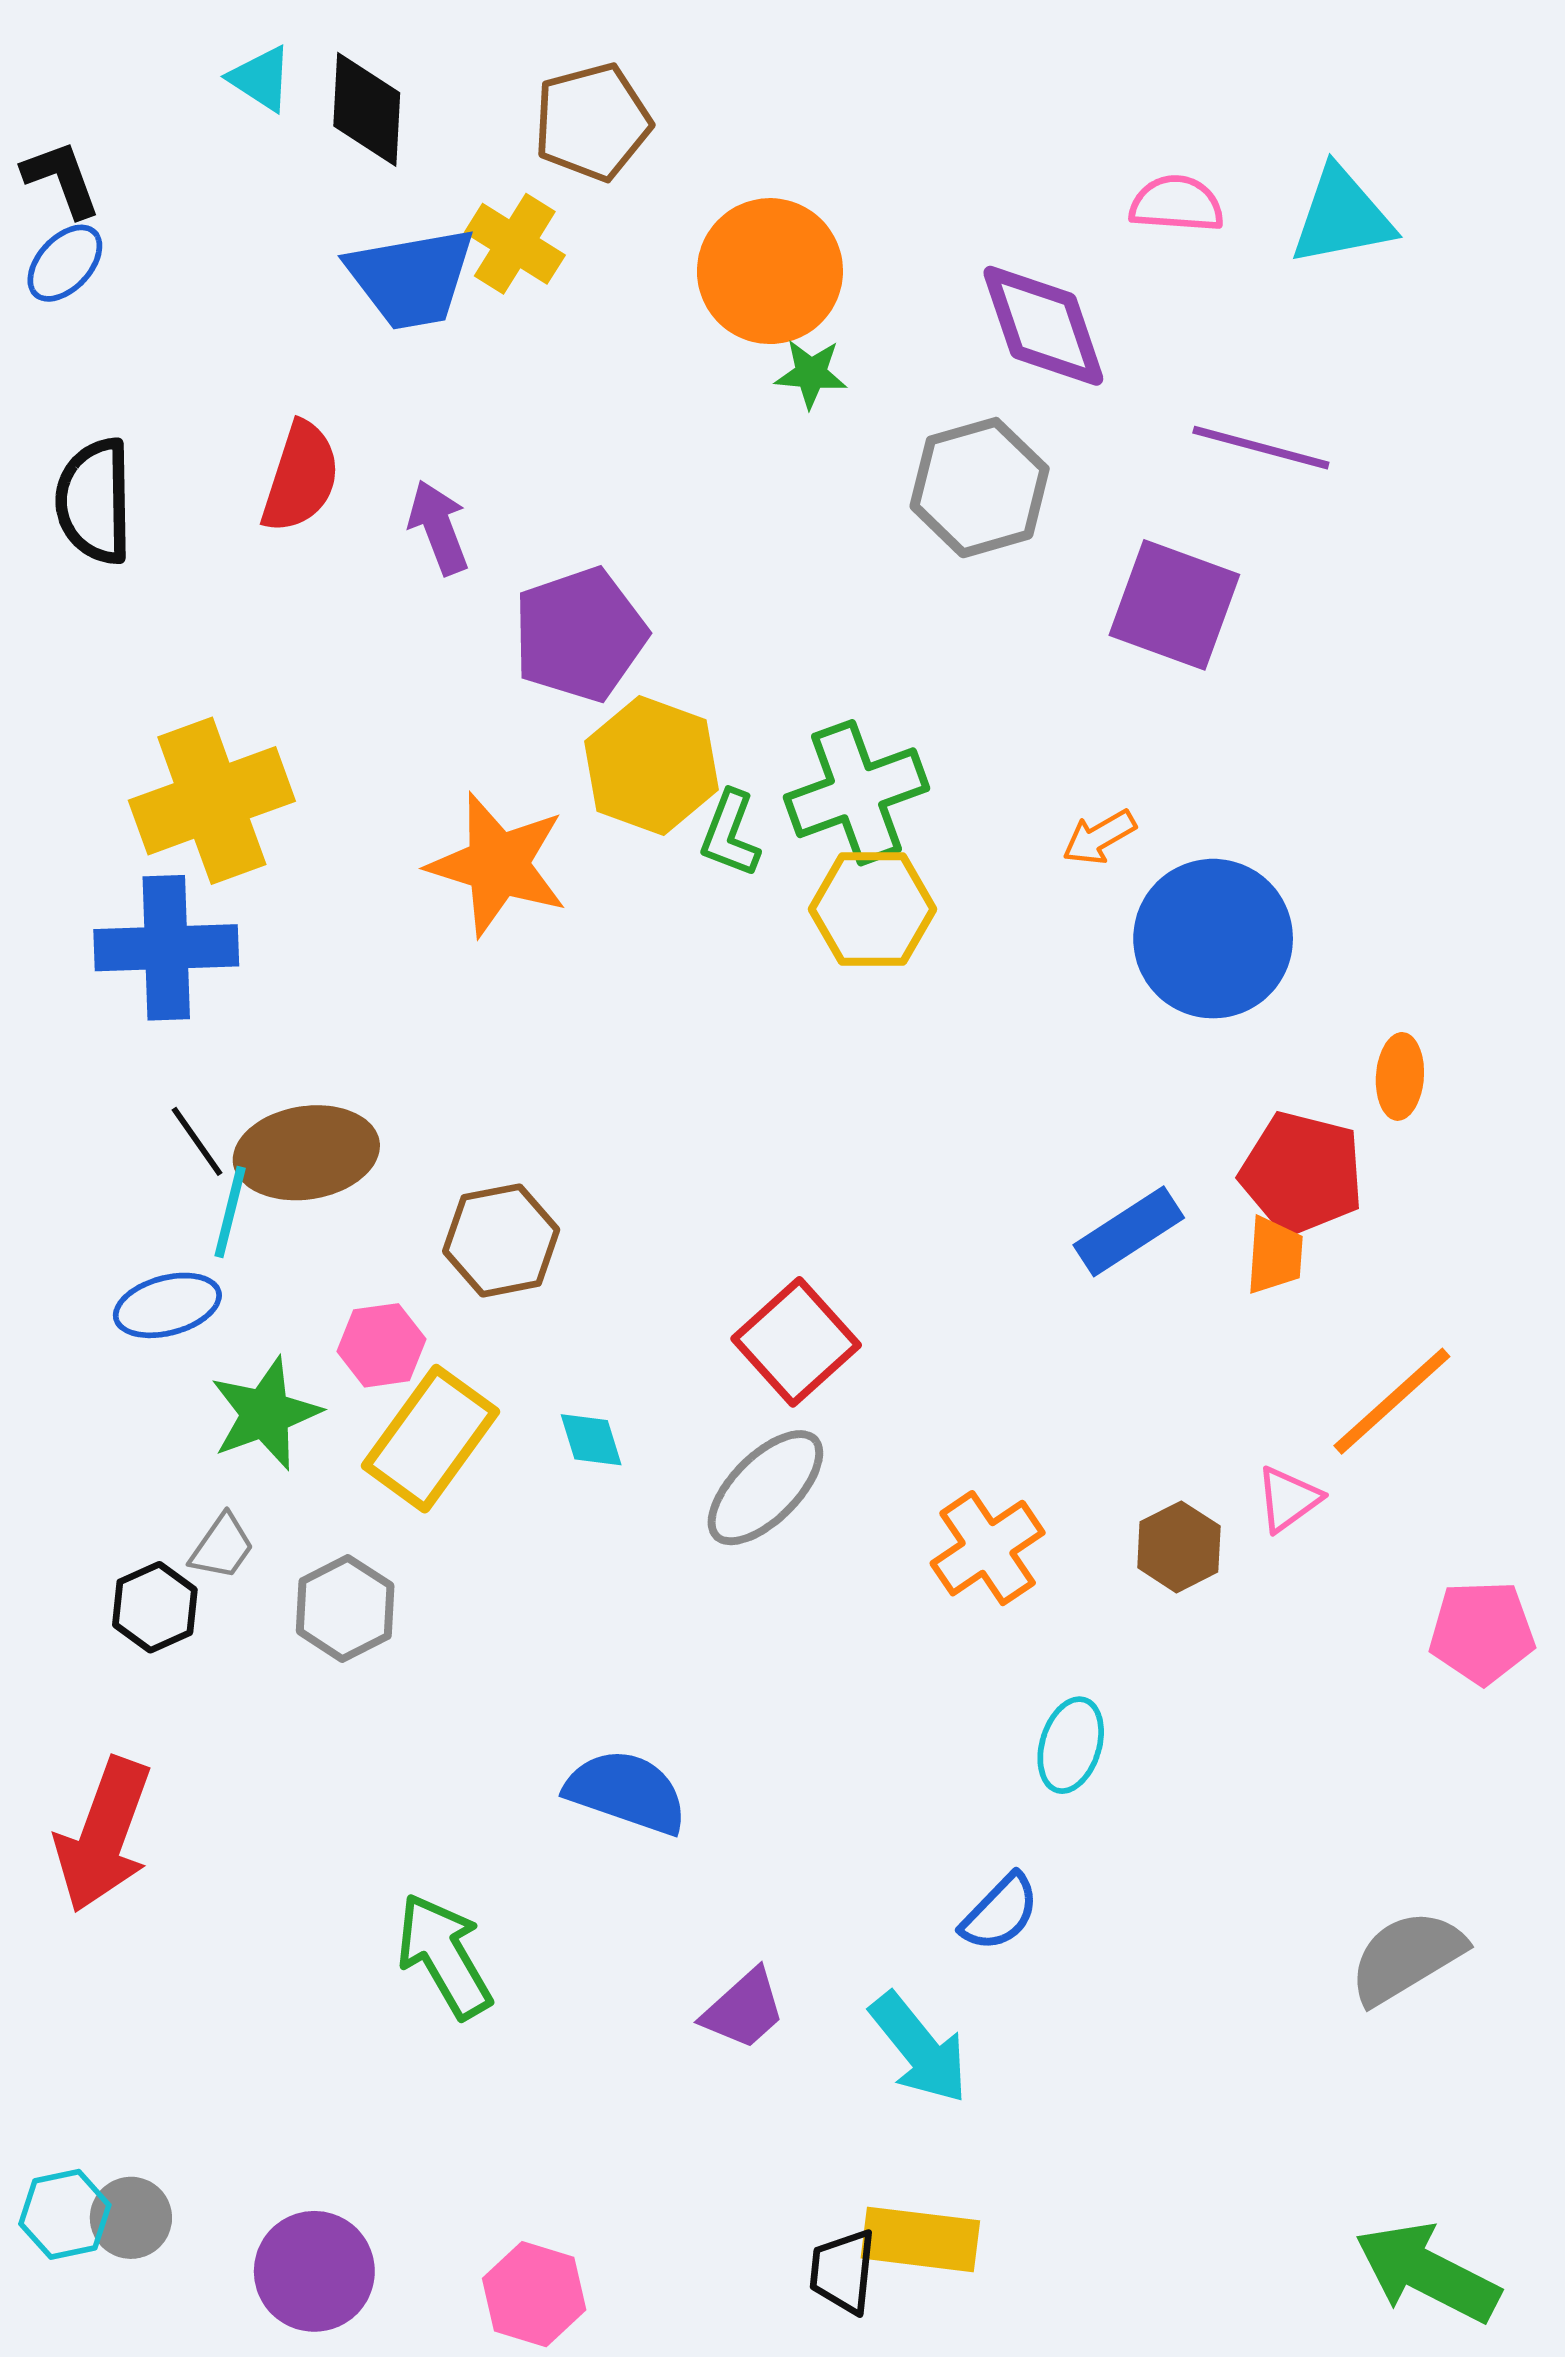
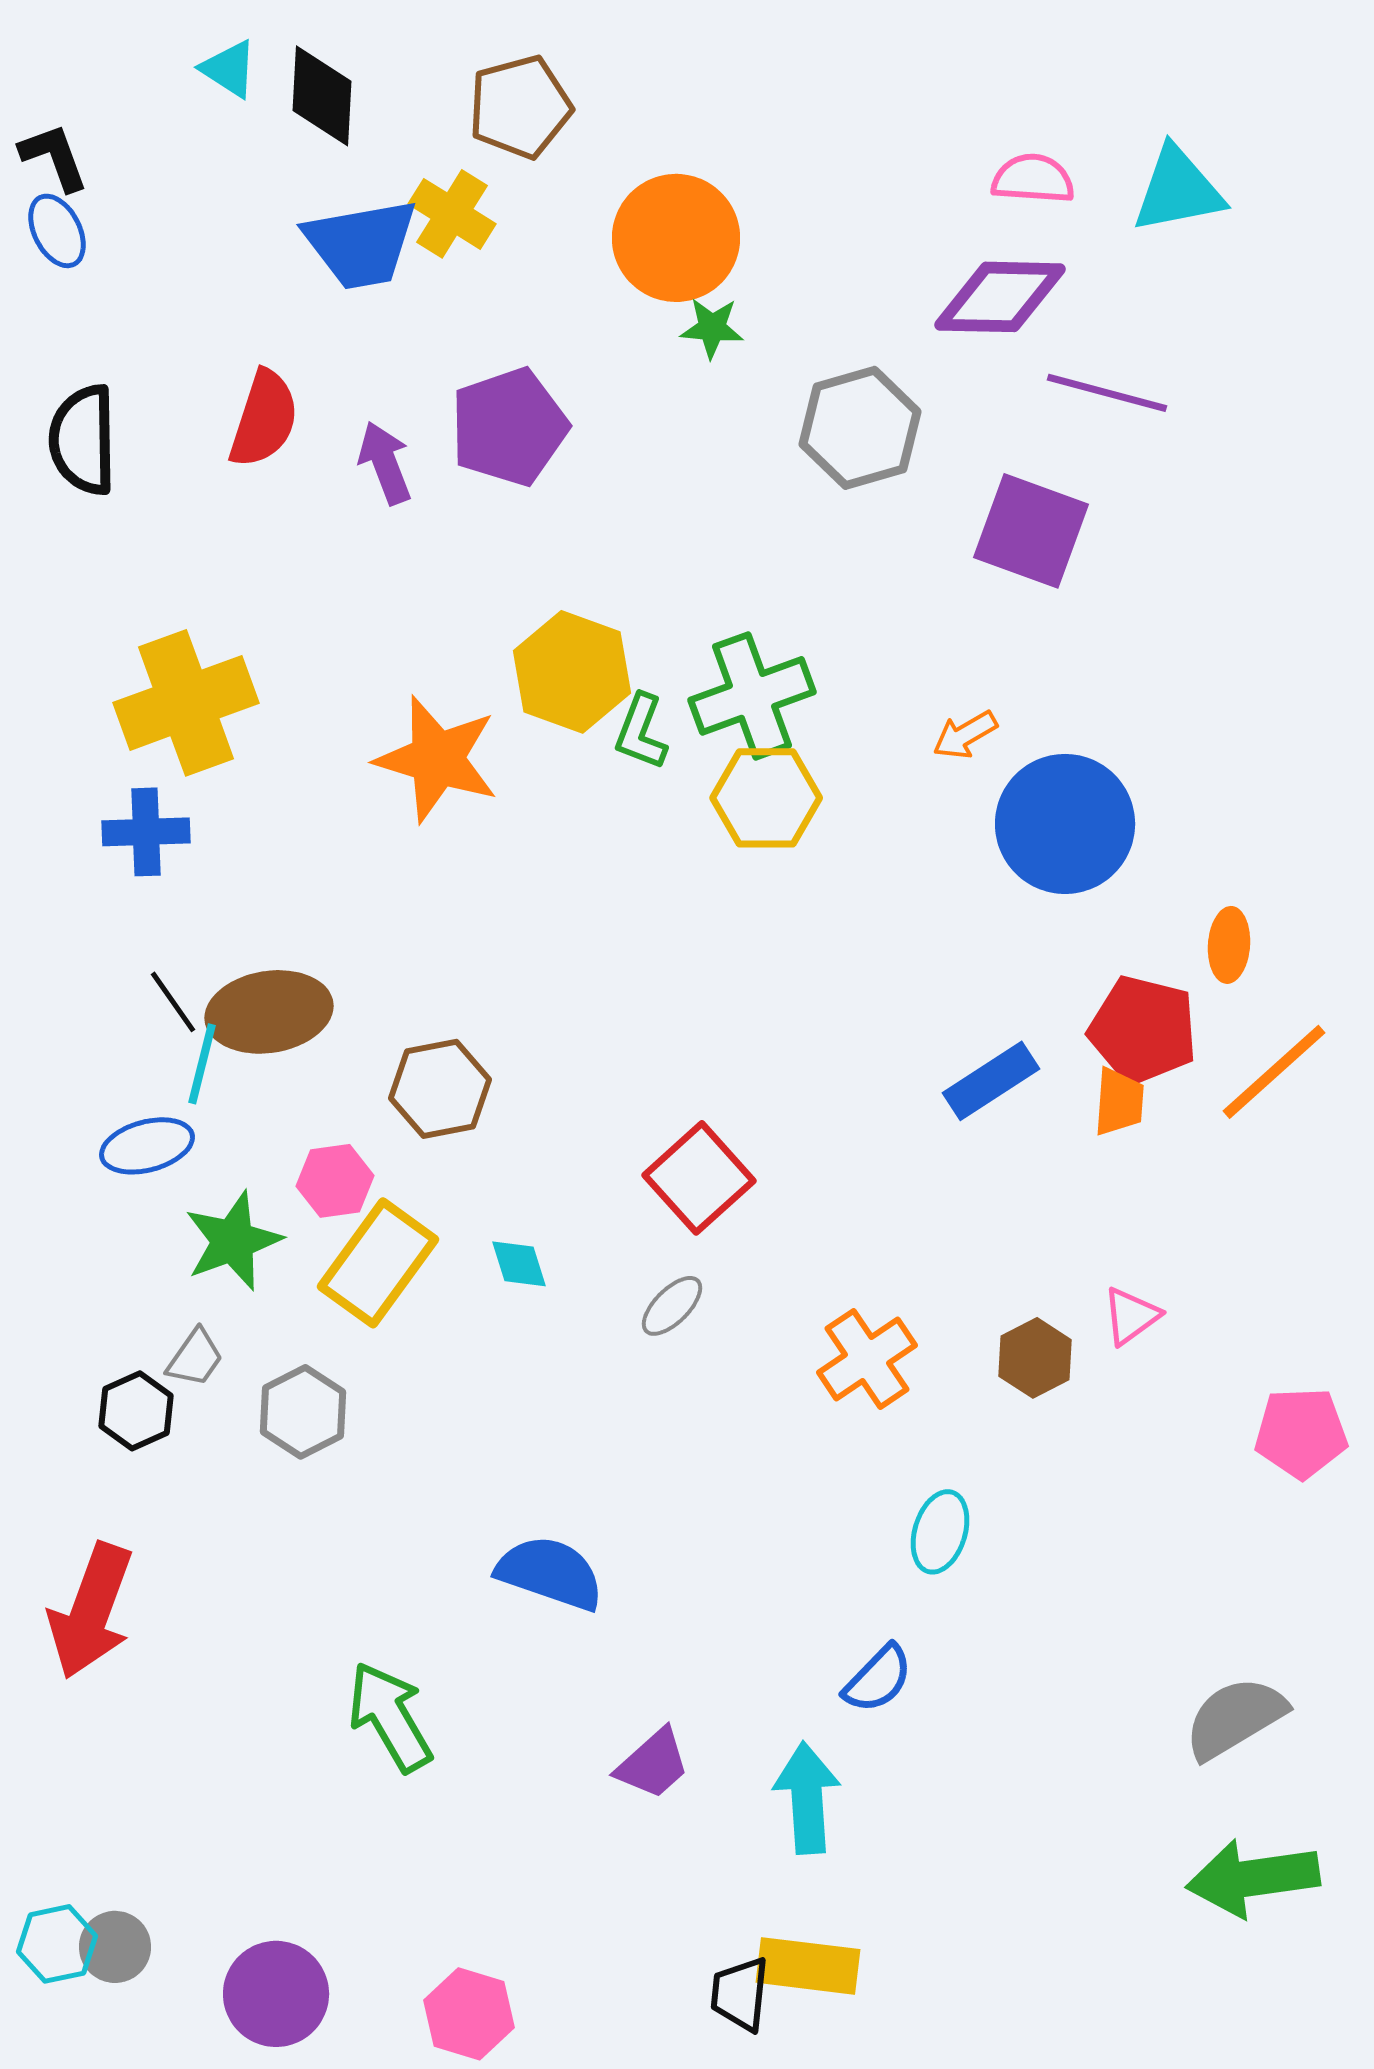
blue ellipse: (65, 263) -> (57, 231), turned -70
purple diamond: (1043, 326) -> (1000, 297), moved, turned -70
purple pentagon: (580, 634) -> (509, 427), moved
blue cross: (166, 948) -> (146, 832), size x0.7
orange line: (1392, 1401) -> (1274, 1072), moved
gray ellipse: (765, 1488) -> (672, 1306), size x0.6
cyan arrow: (919, 2048) -> (807, 1798), turned -145
green arrow: (1427, 2273) -> (1253, 1878), moved, turned -35

